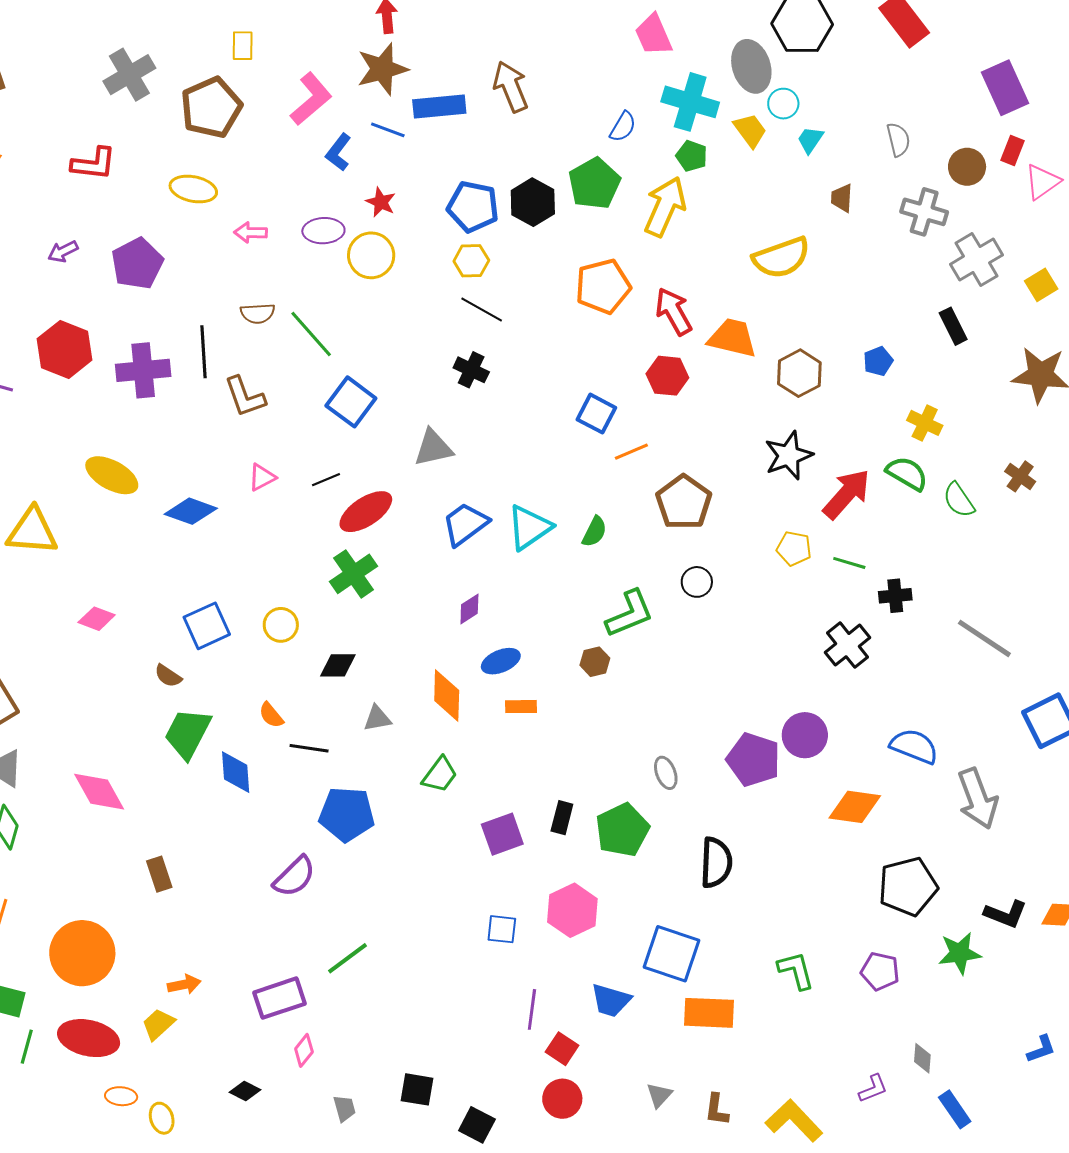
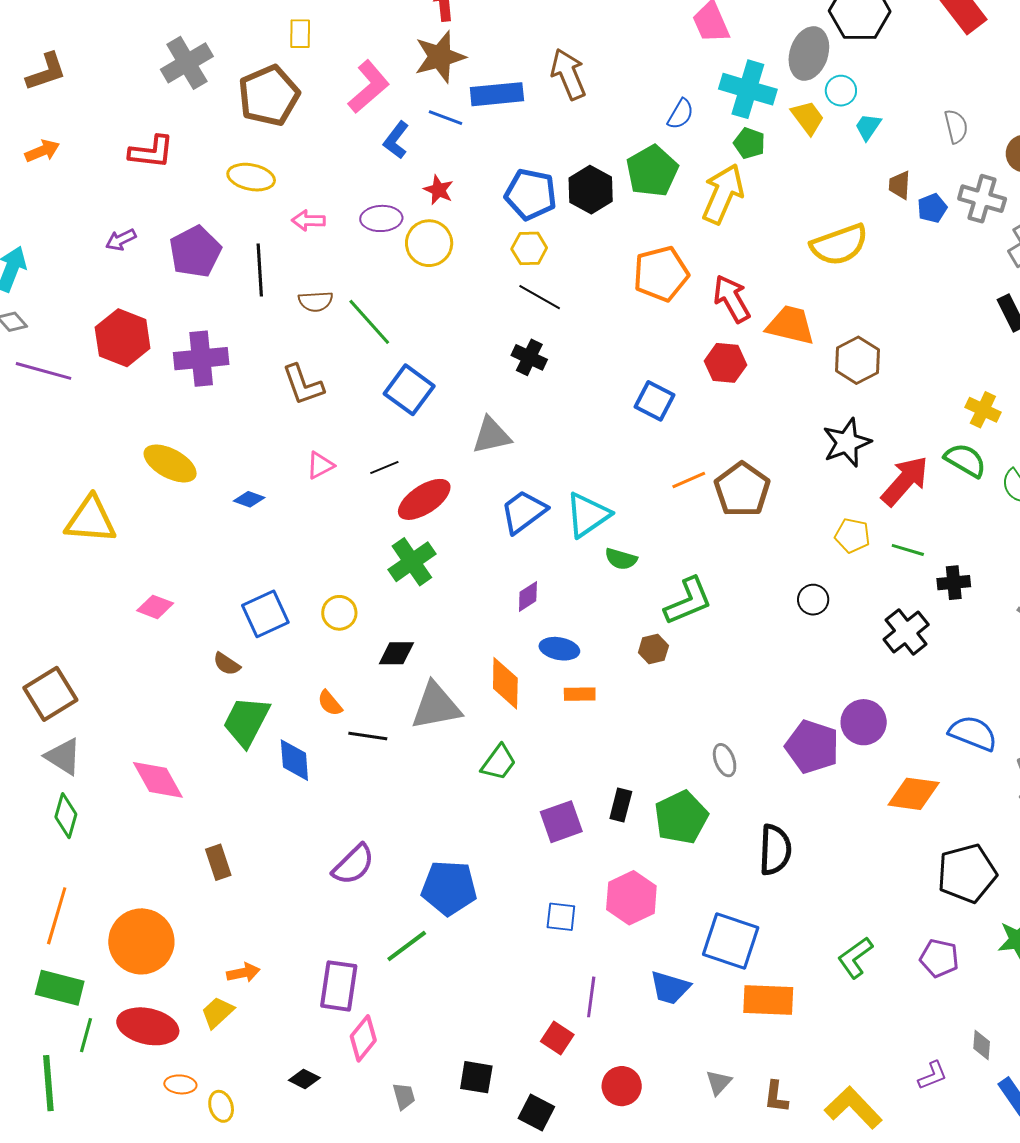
gray ellipse: (751, 66) -> (809, 53), turned 36
black line: (204, 352) -> (260, 270), moved
blue pentagon: (878, 361) -> (932, 208), moved
orange line: (631, 452) -> (689, 480), moved
blue diamond: (191, 511) -> (249, 499), size x0.6
green semicircle: (594, 532) -> (621, 559), moved, turned 80
black circle: (697, 582) -> (813, 600), moved
blue ellipse: (501, 661) -> (559, 649), turned 33
gray triangle: (377, 718) -> (436, 706), size x1.8
blue pentagon: (347, 814) -> (449, 888), moved
green L-shape: (796, 970) -> (855, 958), turned -111
purple rectangle: (280, 998) -> (339, 986), turned -63
red square: (562, 1049) -> (557, 1038), moved
pink diamond: (304, 1050) -> (363, 1038), size x1.4

